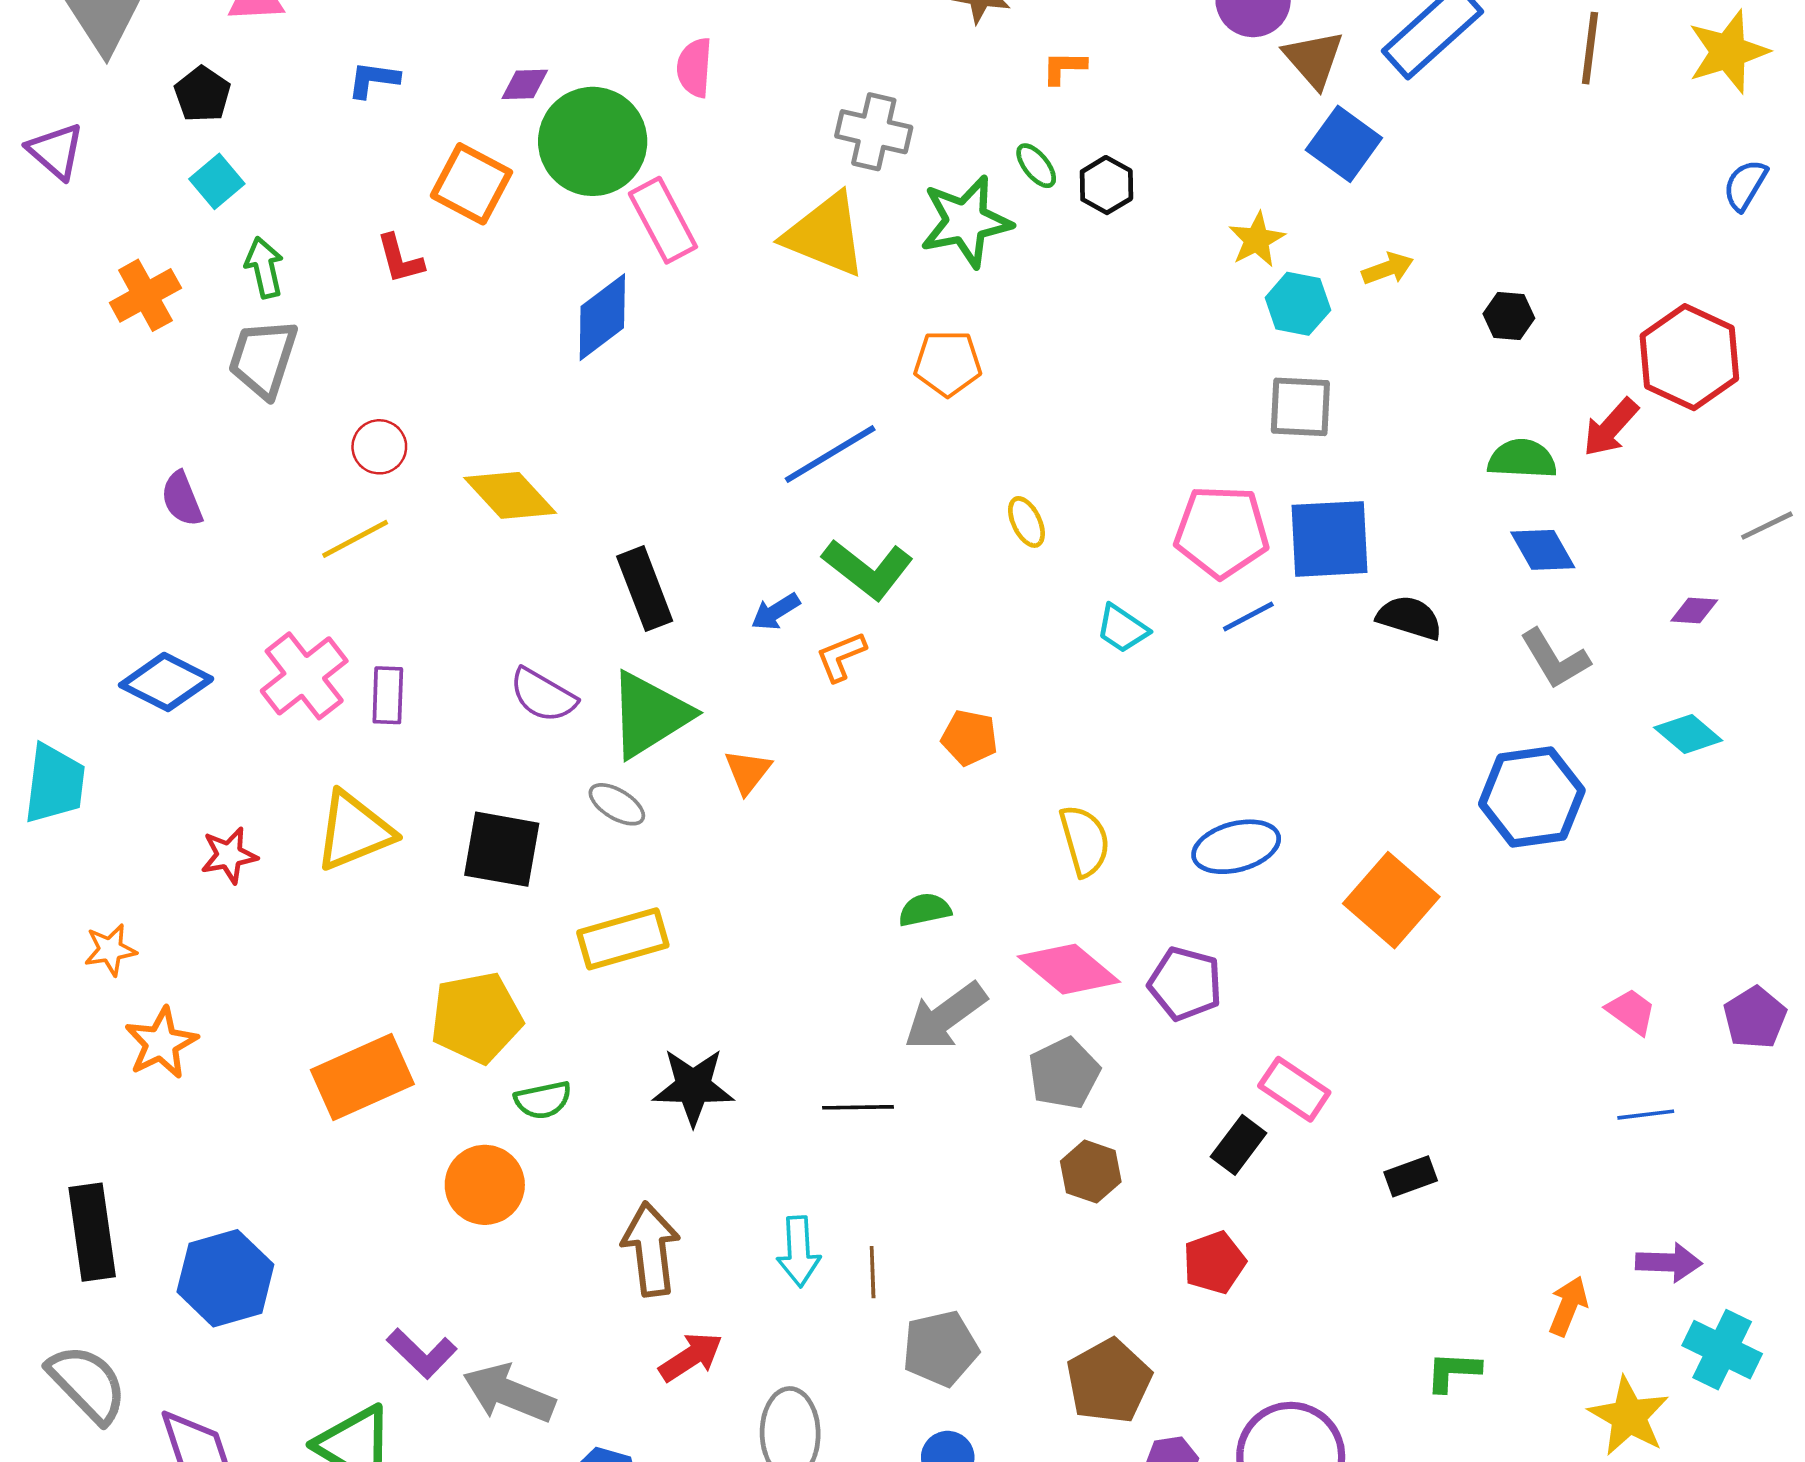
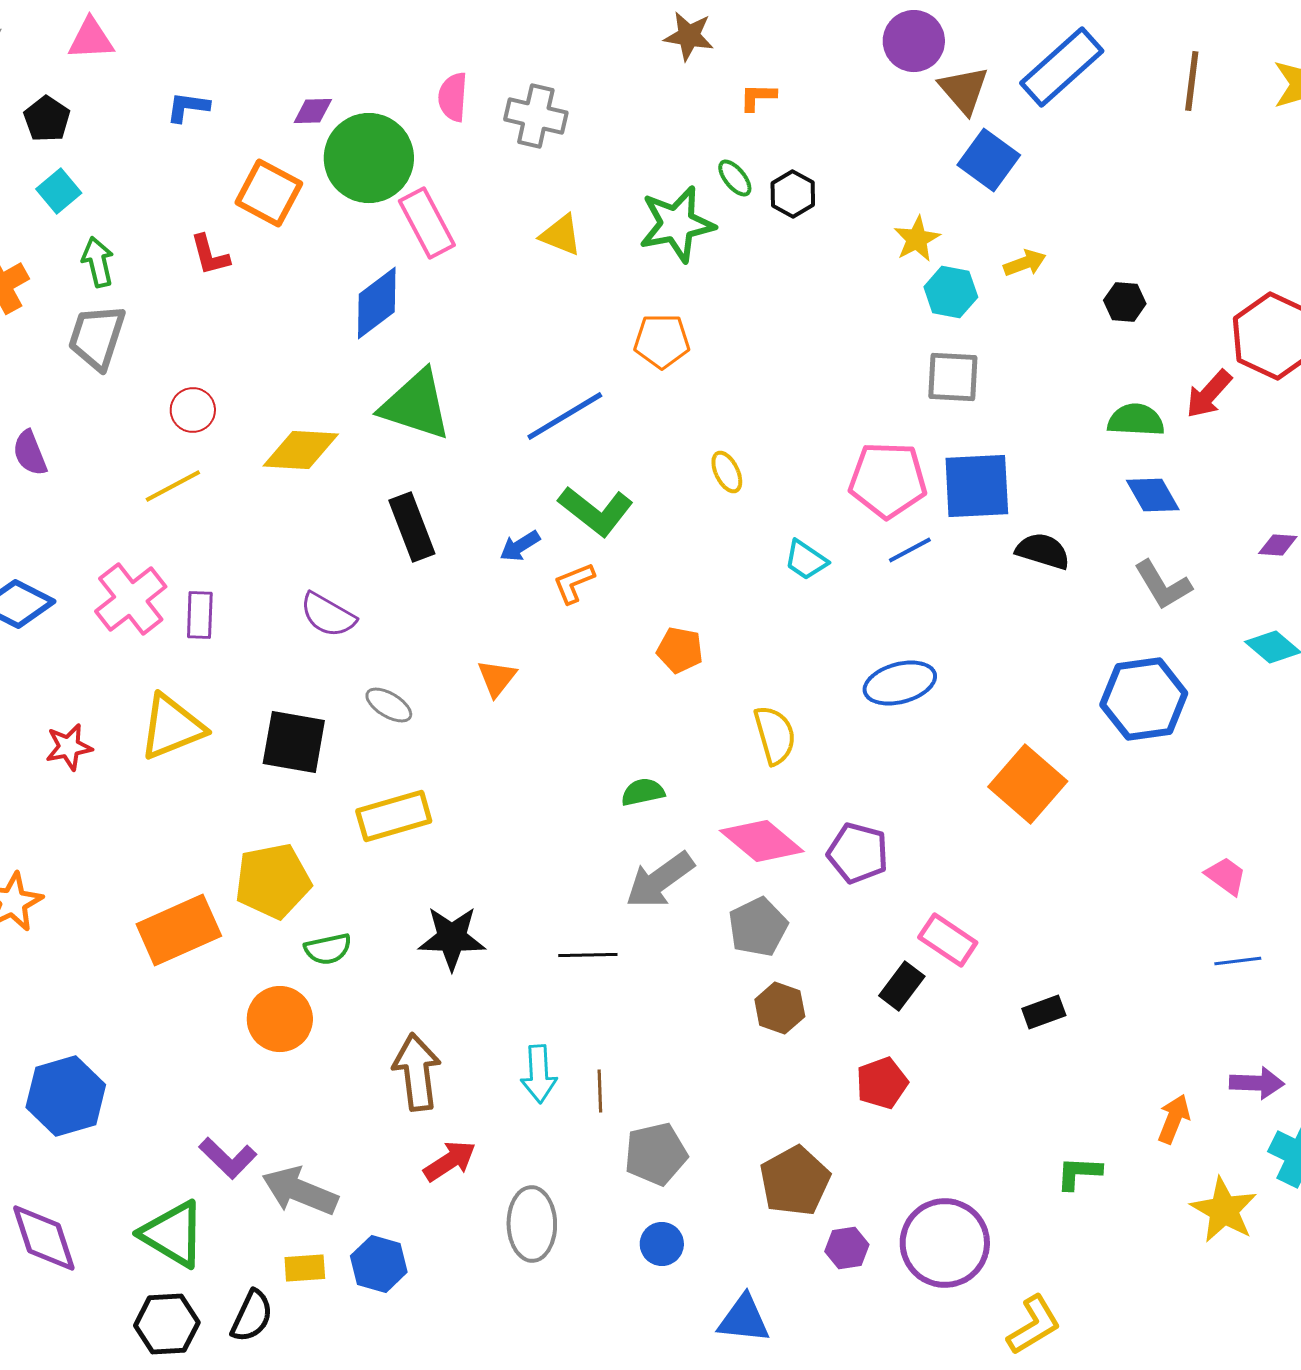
gray cross: (874, 132) -> (536, 116), moved
yellow triangle: (825, 235) -> (561, 235), size x0.6
yellow diamond: (510, 495) -> (301, 450), turned -44
green triangle: (650, 715) -> (416, 405), moved, turned 50
blue ellipse: (1236, 847) -> (900, 683), moved

